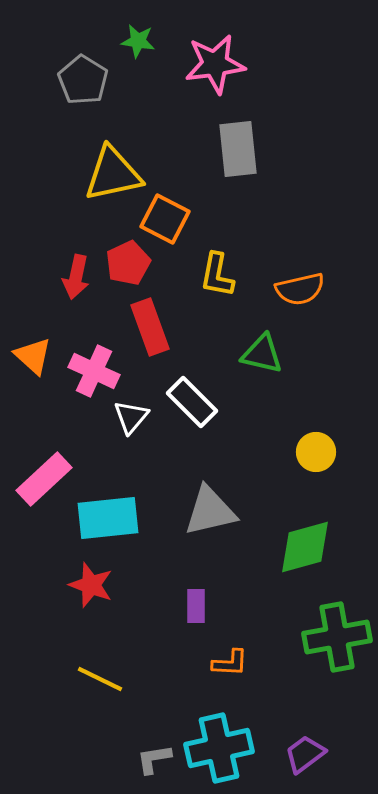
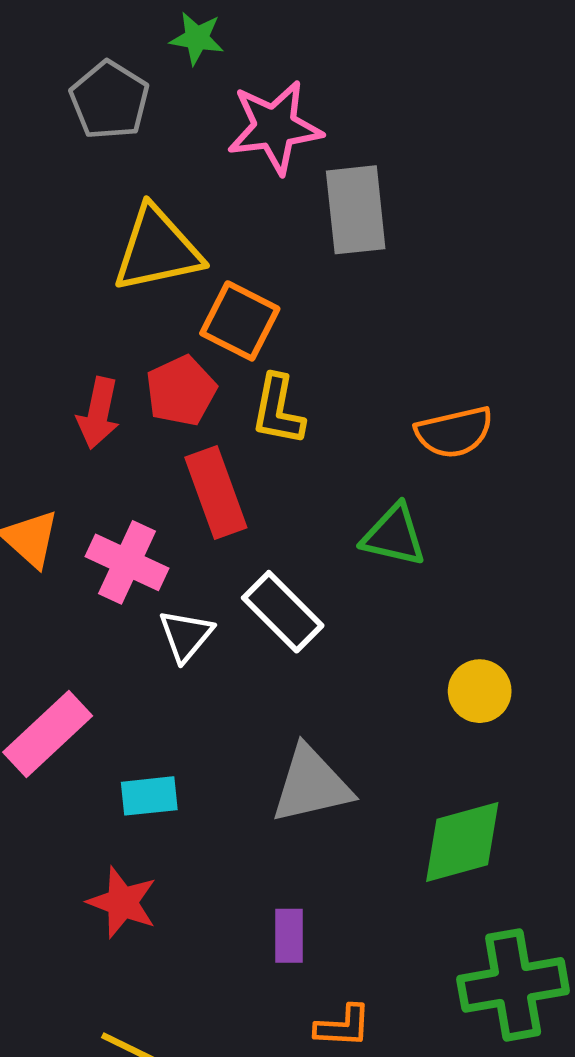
pink star: (215, 64) -> (275, 127), moved
yellow L-shape: (217, 275) -> (278, 410), moved
cyan rectangle: (108, 518) -> (149, 796), size x0.6

